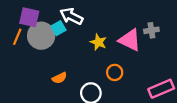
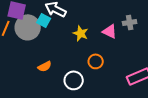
cyan square: (58, 28) -> (44, 20), turned -32
pink triangle: (130, 40) -> (110, 31), size x0.7

